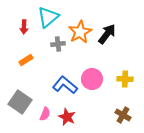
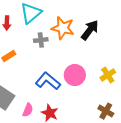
orange star: (80, 32) -> (63, 28), turned -30
yellow cross: (125, 79) -> (108, 75), turned -35

